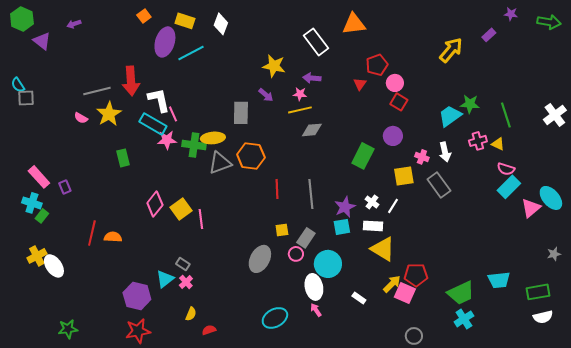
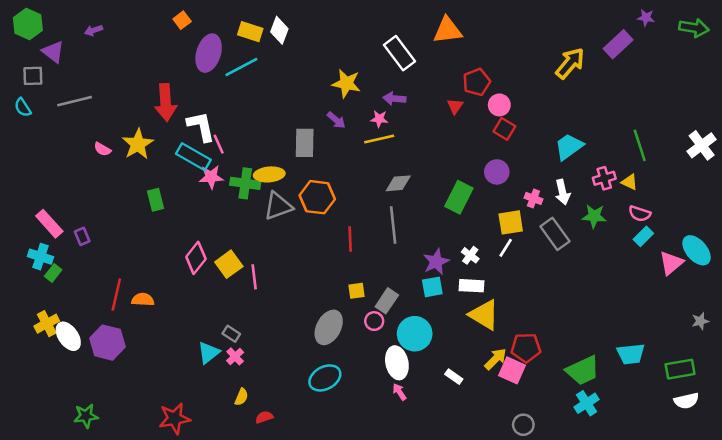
yellow rectangle: (185, 21) -> (250, 32), moved
purple rectangle: (489, 35) -> (618, 44), size x1.6
gray line: (97, 91) -> (75, 101), moved
gray square: (26, 98) -> (33, 76), moved
green star: (470, 104) -> (594, 216), moved
gray diamond: (312, 130) -> (398, 183), moved
cyan rectangle: (509, 187) -> (643, 236), size x0.7
gray line: (311, 194) -> (393, 225), moved
white line: (393, 206) -> (506, 248), moved
purple hexagon: (137, 296) -> (107, 343), moved
cyan ellipse: (275, 318) -> (325, 378), moved

